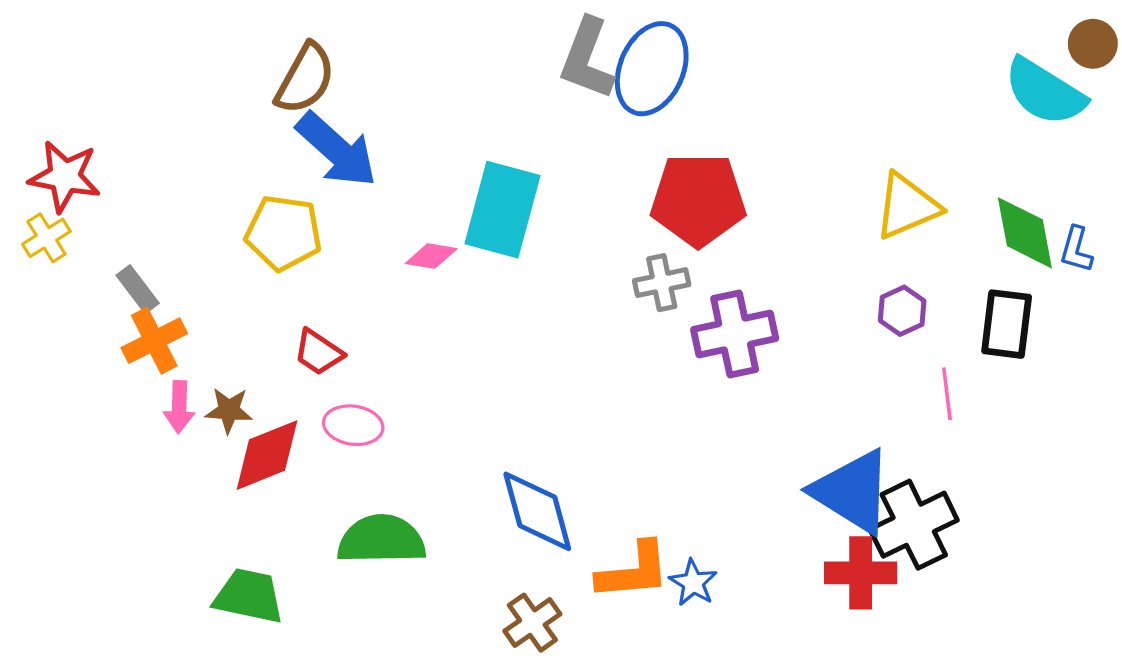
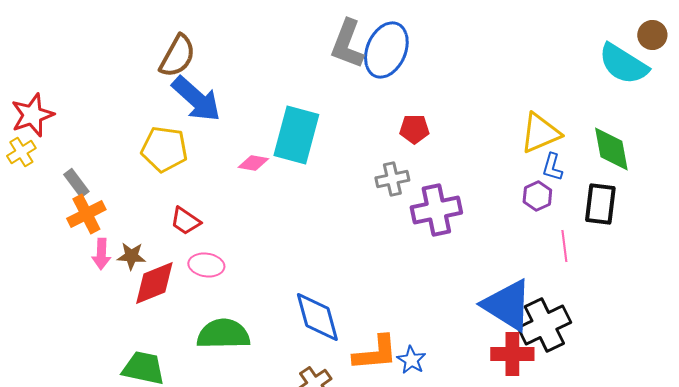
red star: (65, 176) -> (32, 115), turned -30
red pentagon: (698, 200) -> (414, 129), size x0.5
blue L-shape: (1076, 249) -> (552, 167), moved

